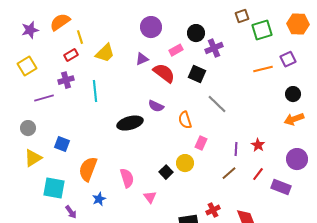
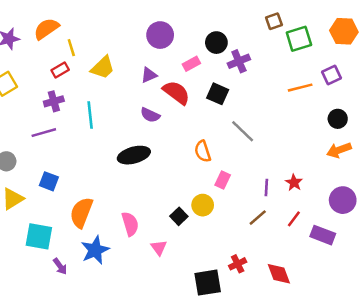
purple line: (44, 98) -> (44, 133), moved
purple semicircle: (156, 106) -> (150, 115), moved
blue star: (99, 199) -> (95, 250), size x1.6

